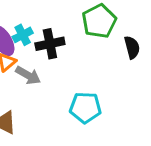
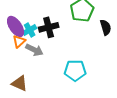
cyan cross: (23, 35) -> (30, 30), moved

